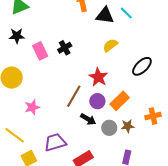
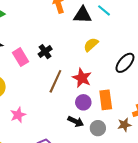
brown line: (74, 96) -> (55, 81), moved
orange rectangle: (120, 101) -> (106, 100), turned -48
brown star: (128, 126) -> (124, 125), moved

